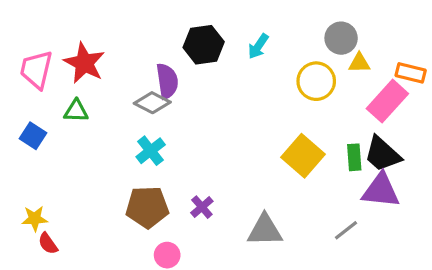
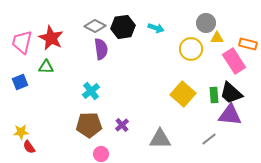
cyan arrow: (258, 46) -> (156, 28), turned -105
pink rectangle: (387, 101) -> (234, 61), turned -75
gray diamond: (152, 103) -> (95, 26), moved
blue square: (33, 136) -> (20, 82), turned 35

